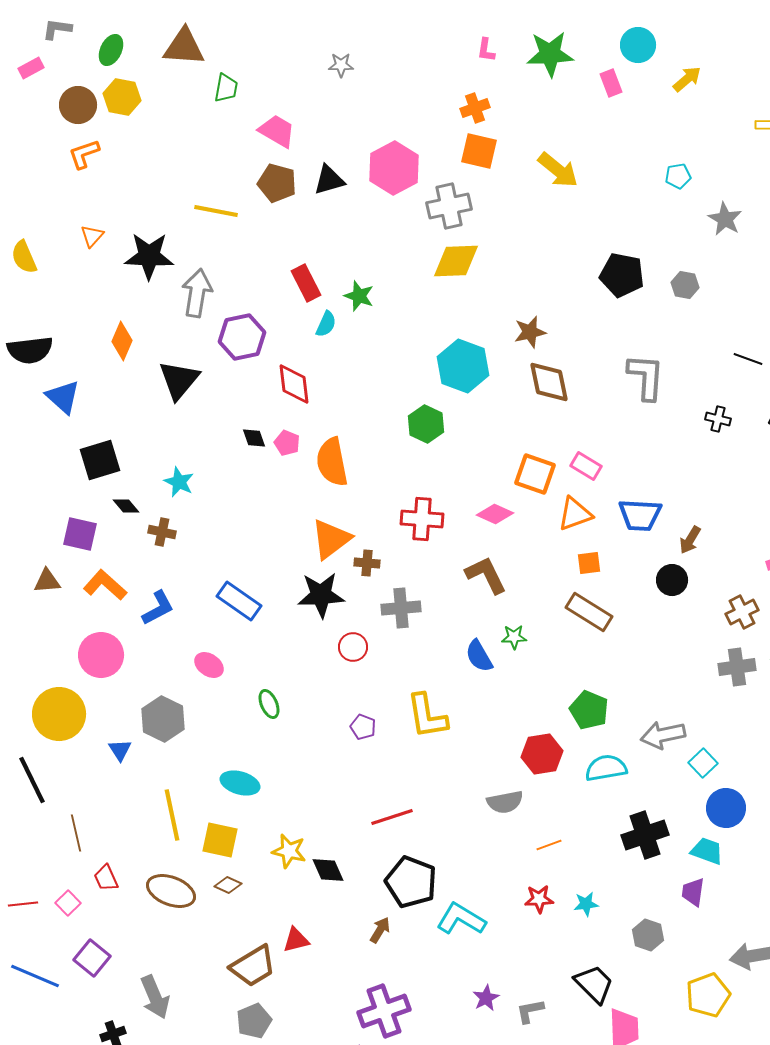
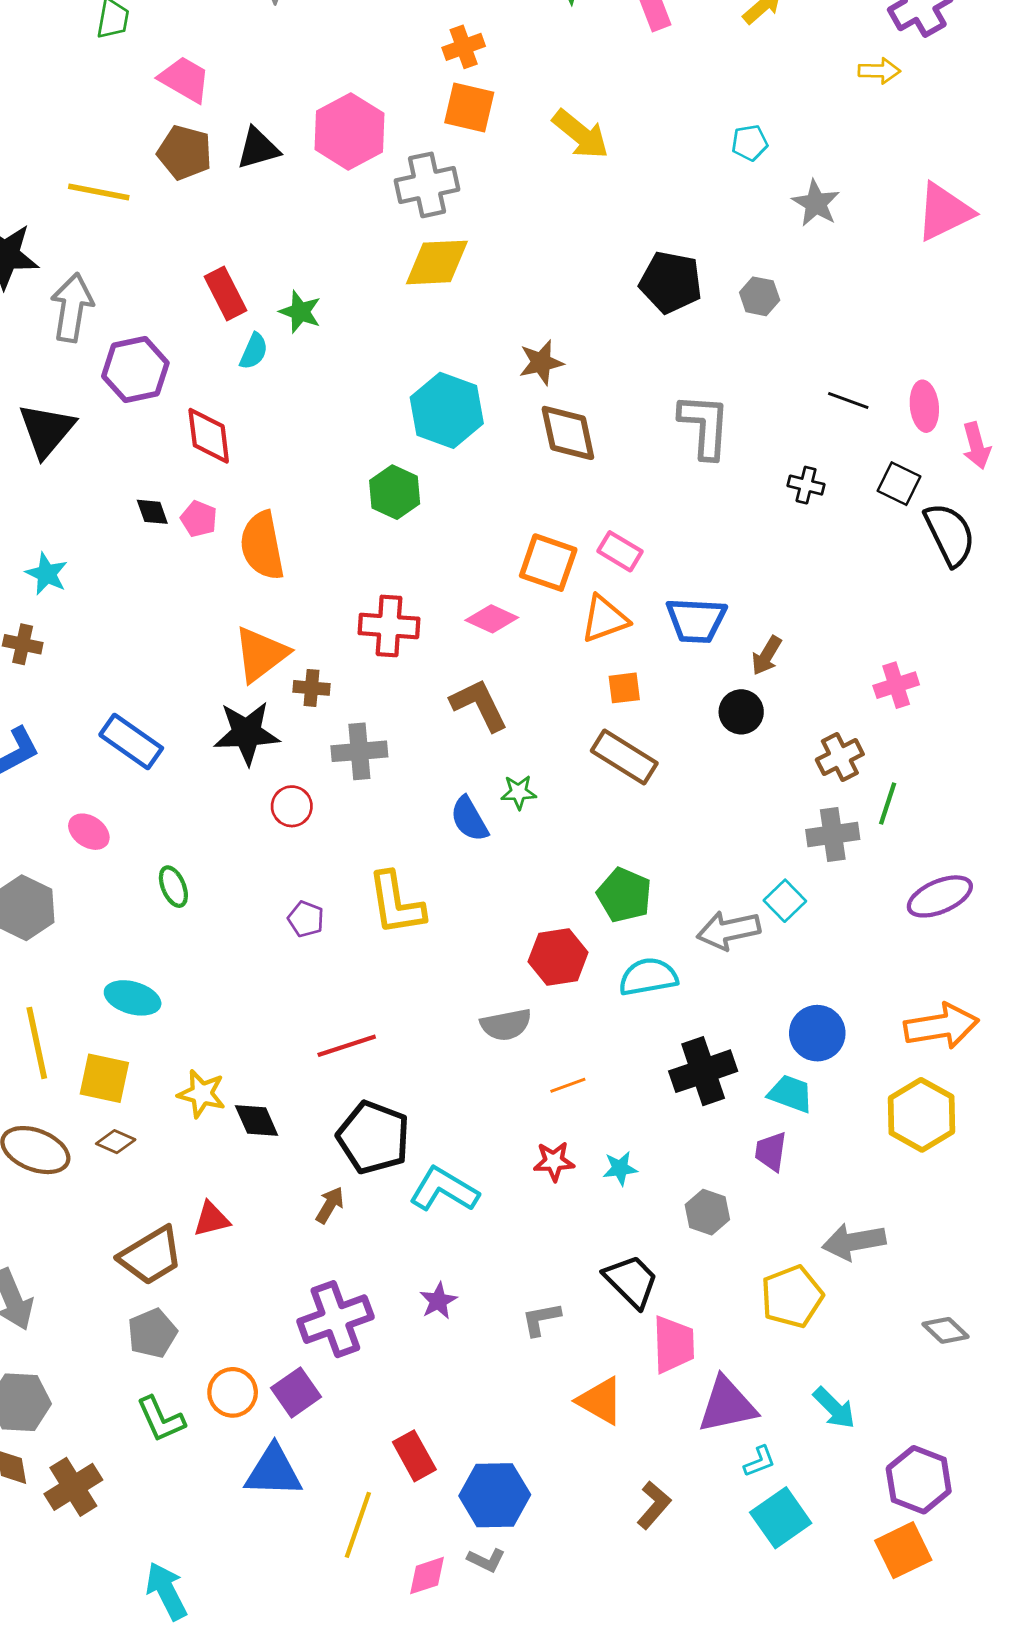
cyan square: (703, 763) -> (785, 901), moved
purple star: (486, 998) -> (438, 1301), moved

